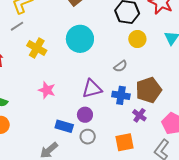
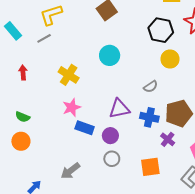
cyan circle: (80, 39) -> (110, 55), size x0.7
yellow cross: (37, 48) -> (69, 75), moved
pink star: (47, 90) -> (72, 107), turned 30
blue rectangle: (64, 126) -> (85, 128), moved

